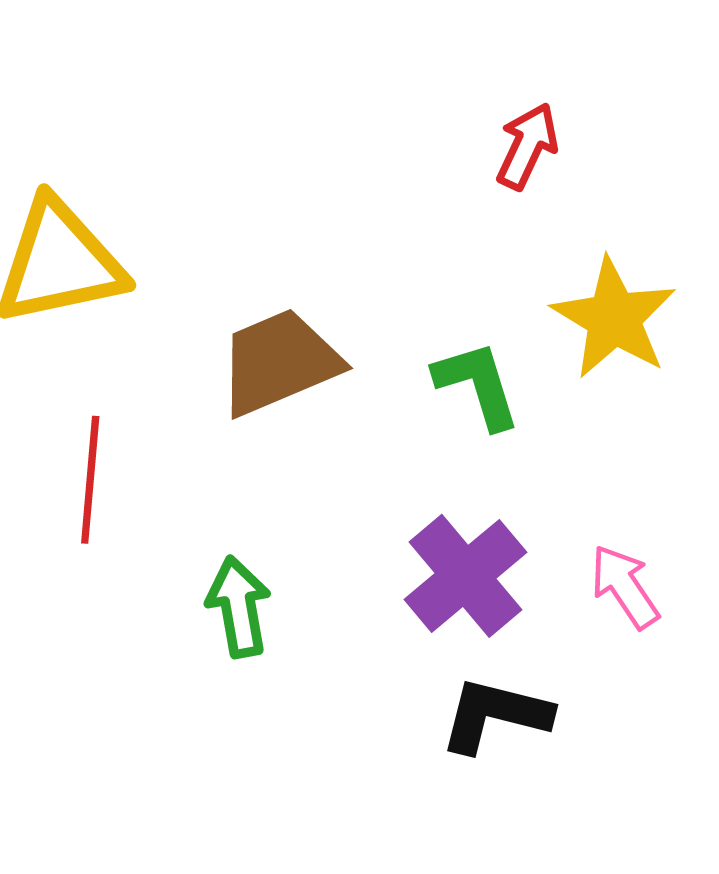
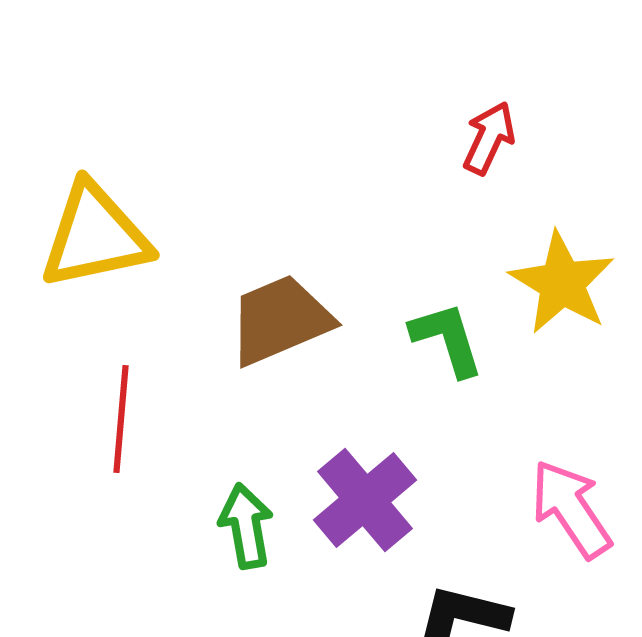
purple cross: (466, 576) -> (365, 500), moved
pink arrow: (625, 587) -> (571, 509), size x1.4

